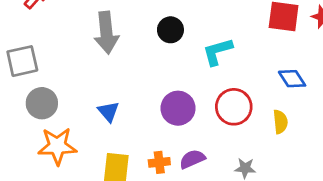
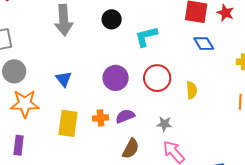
blue diamond: (292, 79) -> (204, 44), moved

